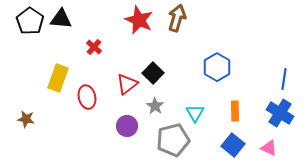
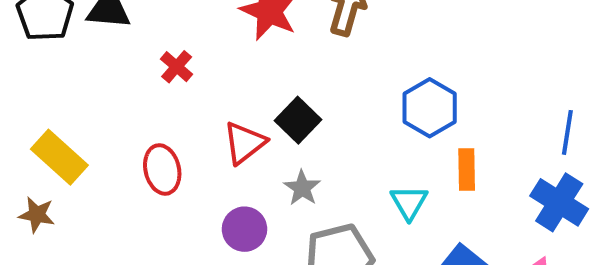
yellow rectangle: (58, 78) -> (59, 157), moved, turned -68
orange rectangle: (235, 111) -> (467, 169), moved
cyan triangle: (195, 113) -> (409, 202), moved

